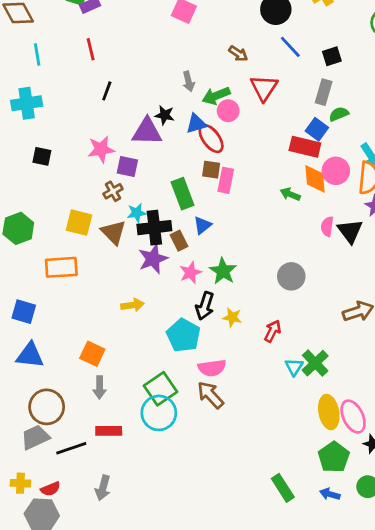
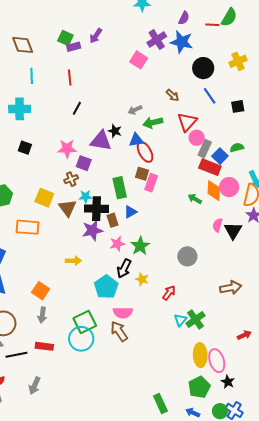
gray arrow: (189, 81) -> (135, 110), turned 72
gray rectangle: (324, 92) -> (205, 149), moved
pink circle: (228, 111) -> (197, 138), moved

